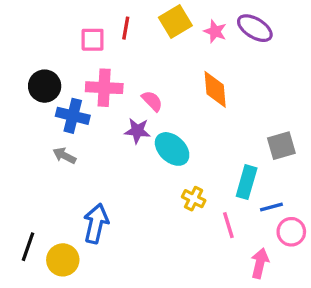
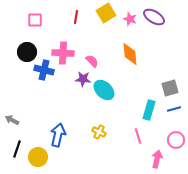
pink square: (93, 40) -> (35, 20), moved
gray arrow: (64, 156) -> (12, 120), moved
yellow cross: (194, 199) -> (99, 132), moved
blue line: (271, 207) -> (174, 109), moved

